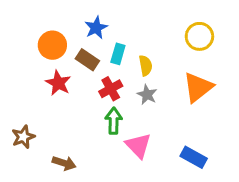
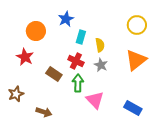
brown rectangle: (87, 60) -> (54, 74), moved
red star: (58, 83) -> (25, 57), moved
red cross: (111, 89) -> (76, 61), turned -35

